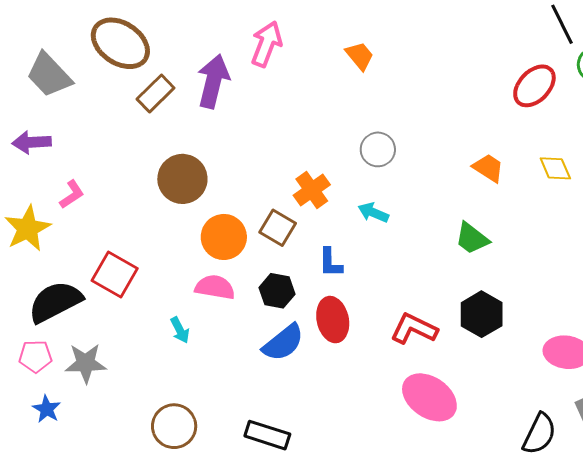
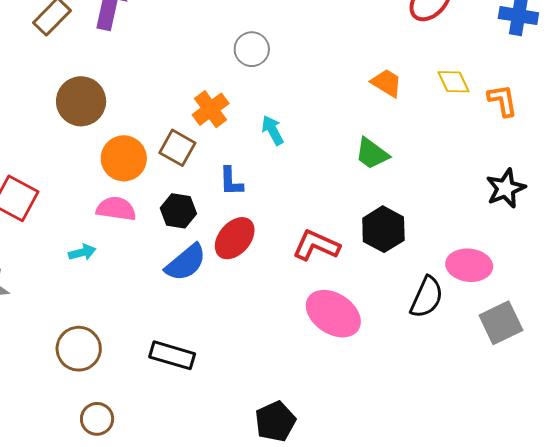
gray circle: (378, 149) -> (252, 49), moved
cyan arrow: (373, 213) -> (273, 130), turned 40
red ellipse: (333, 320) -> (235, 238), turned 54
cyan arrow: (180, 330) -> (82, 252), turned -76
black semicircle: (539, 434) -> (427, 297), moved

